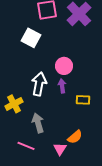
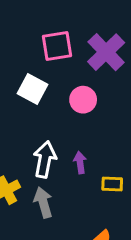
pink circle: (64, 66) -> (83, 100), moved
gray arrow: (38, 123) -> (43, 202), moved

